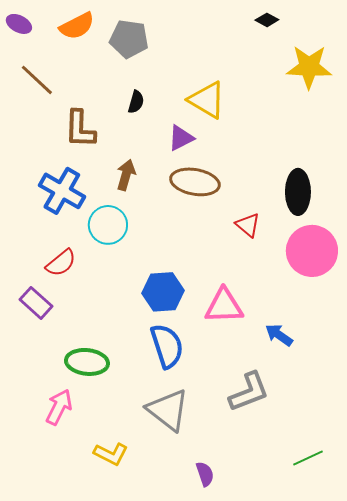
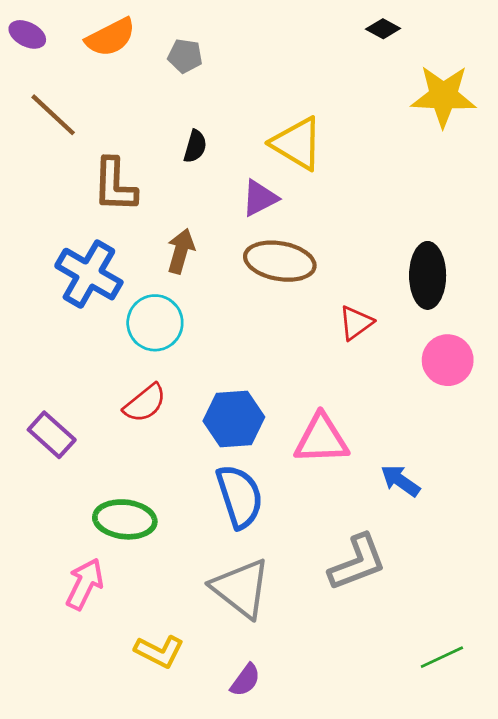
gray pentagon: (129, 39) -> (185, 56), size x0.6
red triangle: (248, 225) -> (356, 323), turned 44
pink circle: (312, 251) -> (448, 360), size x0.7
red semicircle: (61, 263) -> (145, 403), moved
purple semicircle: (205, 474) -> (245, 680), moved, turned 55

